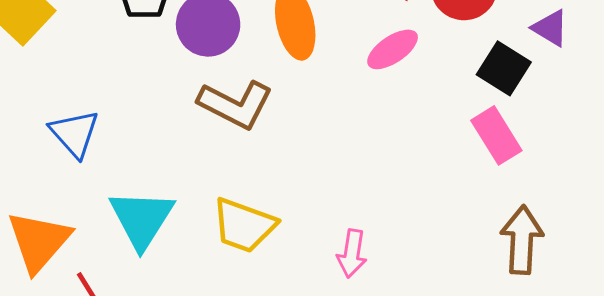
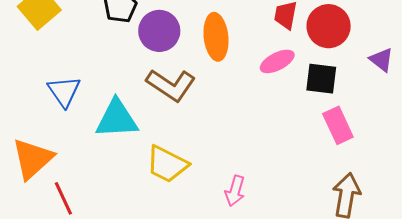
black square: (504, 68) -> (321, 79), moved, turned -32
cyan triangle: (142, 219) -> (117, 119), moved, turned 48

